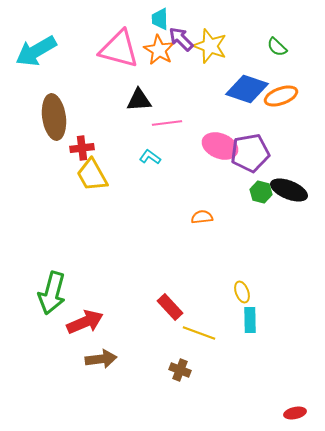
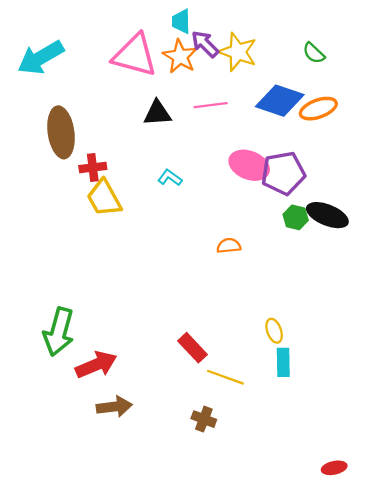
pink line: (167, 123) -> (211, 105), moved

